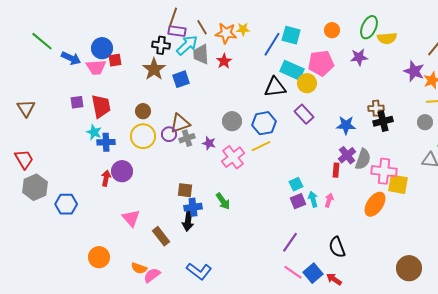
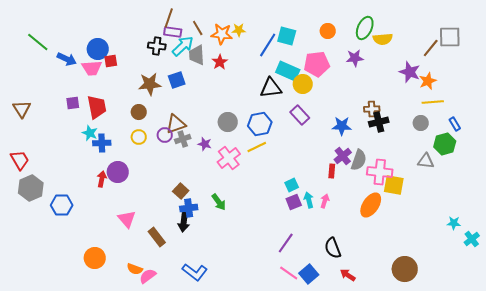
brown star: (154, 69) -> (150, 84), moved, turned 30
yellow circle: (143, 136) -> (139, 137), size x0.6
brown square: (185, 190) -> (181, 191), turned 35
red arrow: (334, 279) -> (348, 275), moved

